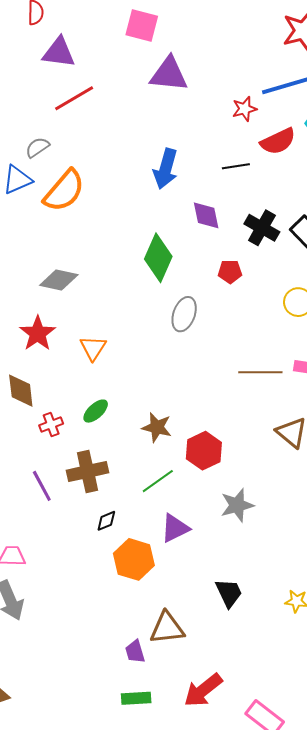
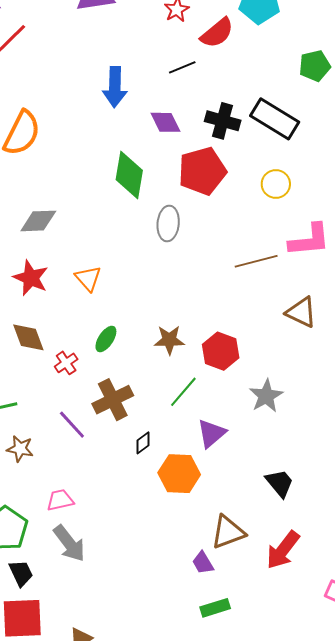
red pentagon: (230, 272) -> (202, 171), size x2.0
red arrow: (203, 690) -> (283, 550), moved

